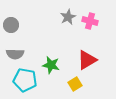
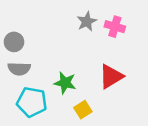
gray circle: (11, 25) -> (14, 42), moved
yellow square: (75, 84) -> (83, 110), moved

